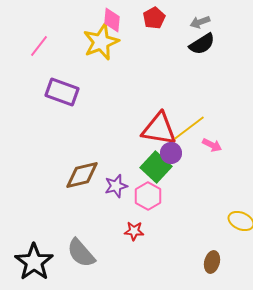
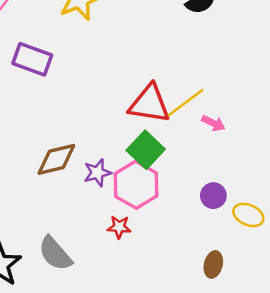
purple circle: (171, 153) -> (213, 196), moved
pink hexagon: (148, 196) -> (136, 185), size x1.4

